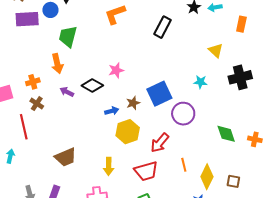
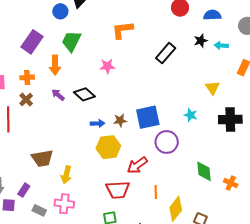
purple rectangle: (27, 19) -> (32, 42), moved, turned -65
pink star: (116, 70) -> (107, 66), moved
yellow arrow: (109, 166) -> (66, 175), moved

